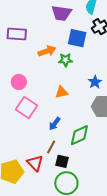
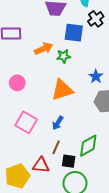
orange triangle: (62, 92) -> (62, 90), size x1.6
pink square: (26, 108) -> (26, 122), moved
green diamond: (79, 135) -> (88, 146), moved
red triangle: (35, 163) -> (41, 165), turned -36

